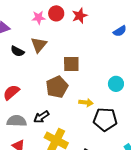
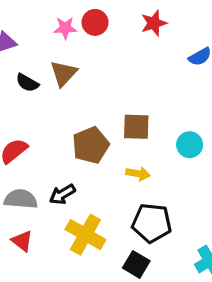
red star: (80, 16) -> (154, 23), moved
brown square: (71, 64) -> (136, 127), moved
black pentagon: (105, 119) -> (152, 223), moved

